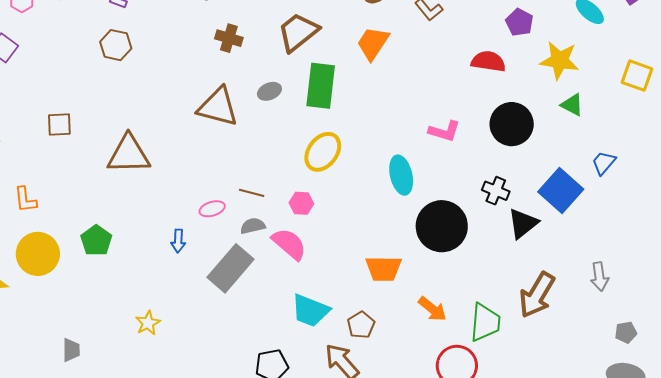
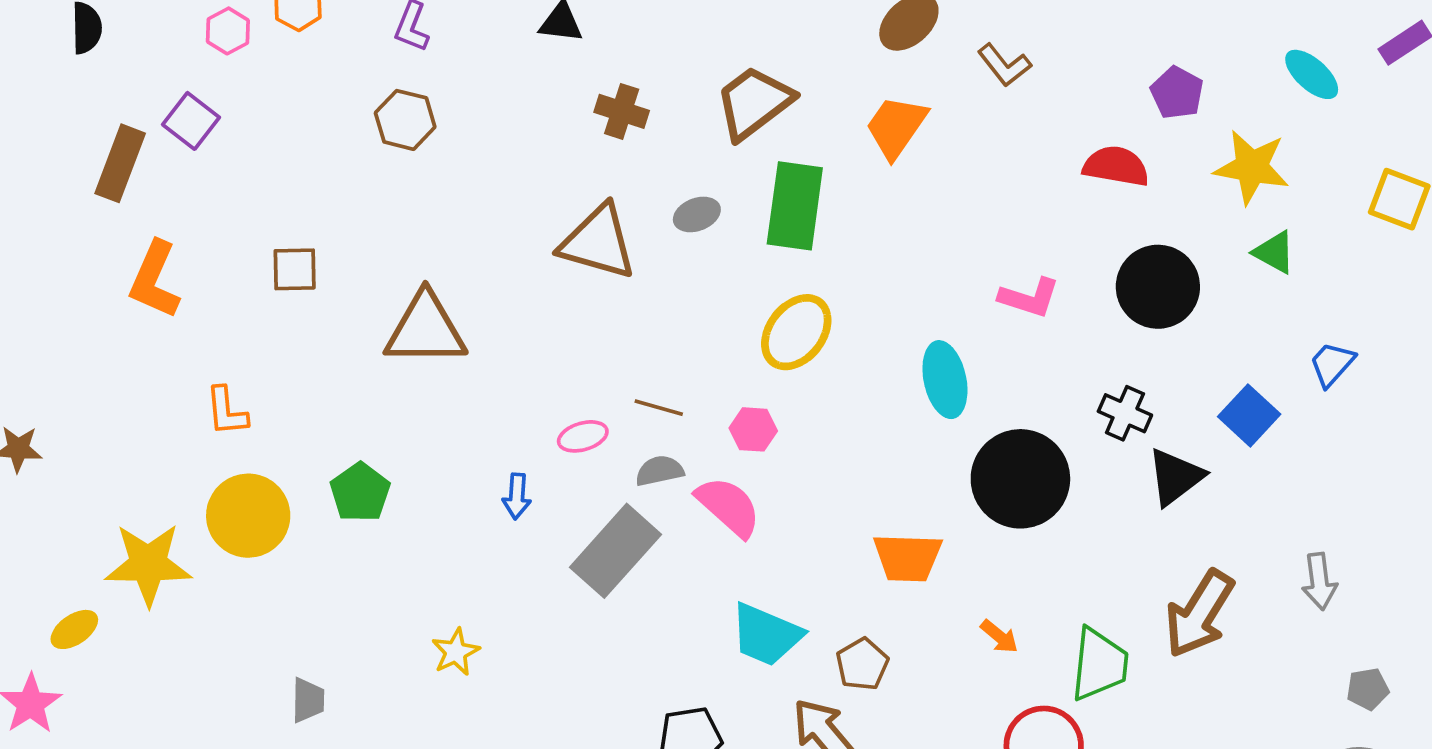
blue square: (561, 191) -> (1249, 415), size x0.7
orange arrow: (432, 309) -> (999, 636), size x0.7

